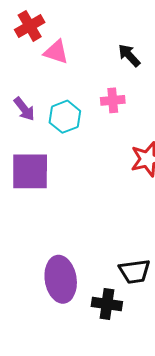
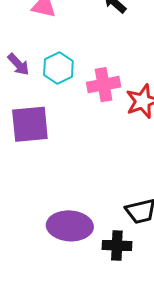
pink cross: (113, 100) -> (104, 85), moved, size x1.4
purple ellipse: (61, 279) -> (70, 226), turned -72

